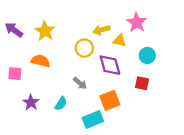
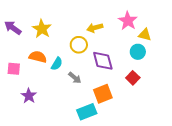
yellow triangle: (120, 41) -> (145, 35), moved
red square: (142, 83) -> (133, 78), turned 32
cyan semicircle: (61, 104) -> (57, 64), moved

